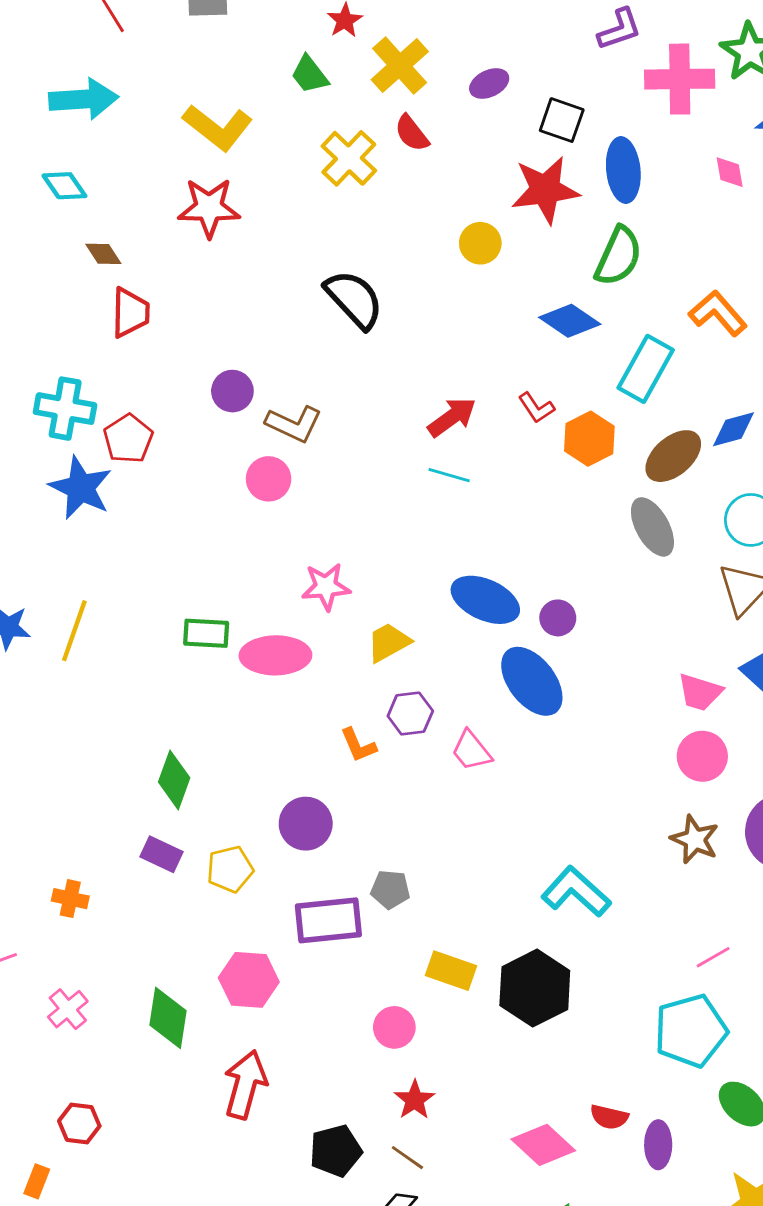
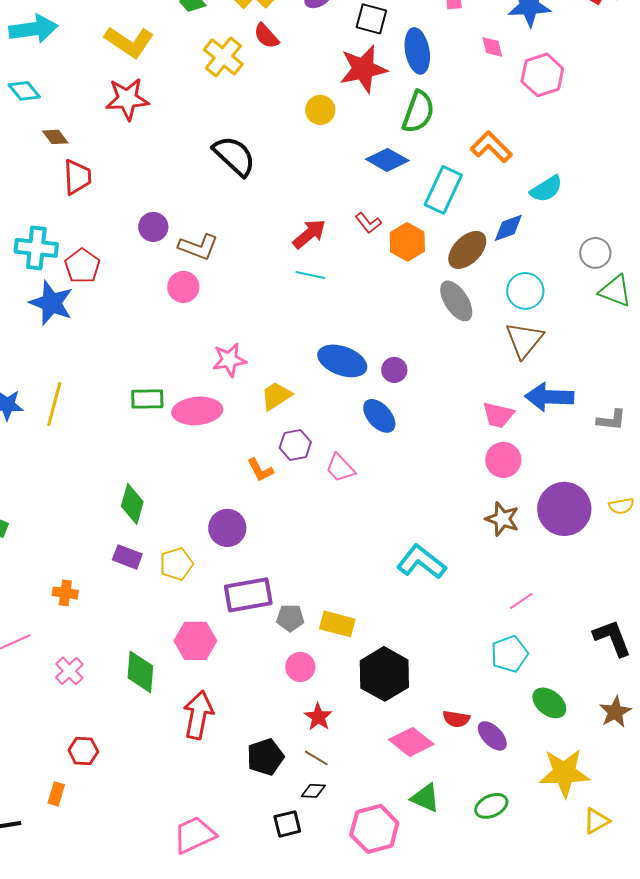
blue ellipse: (532, 681) -> (379, 416), size x0.7
gray pentagon: (390, 889) -> (290, 618), moved
black hexagon: (535, 988) -> (384, 674), moved
cyan pentagon: (691, 1031) -> (509, 654), size x0.7
purple ellipse: (658, 1145) -> (492, 736), turned -40

